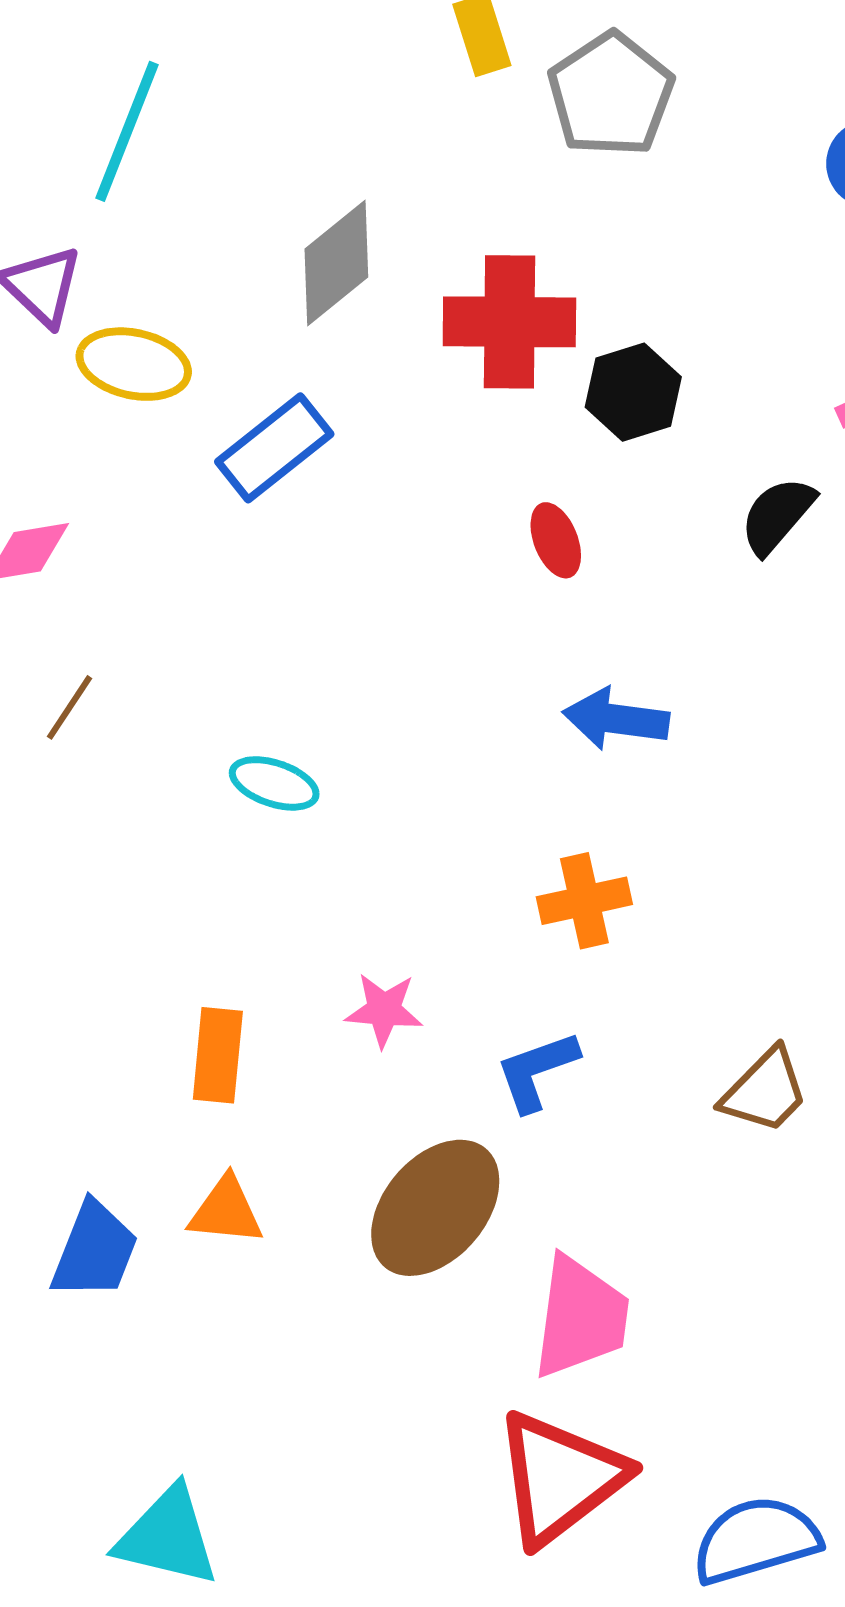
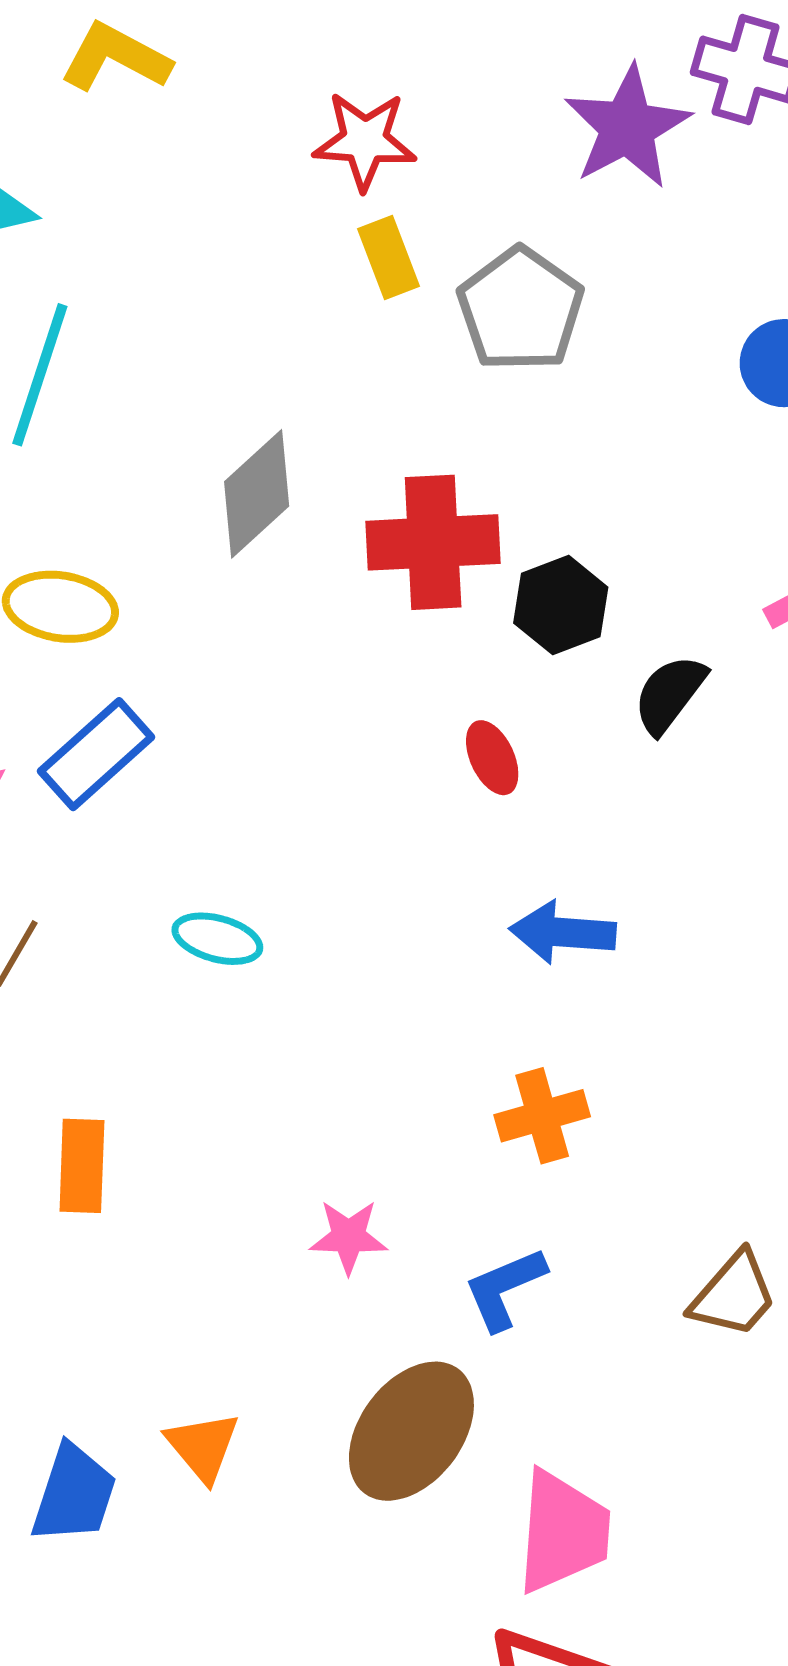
blue rectangle: (274, 448) -> (96, 754), moved
black semicircle: (777, 515) -> (670, 694), moved
cyan ellipse: (274, 783) -> (217, 939), moved
orange rectangle: (218, 1055) -> (82, 1166), moved
orange triangle: (226, 1211) -> (203, 1447), turned 48

